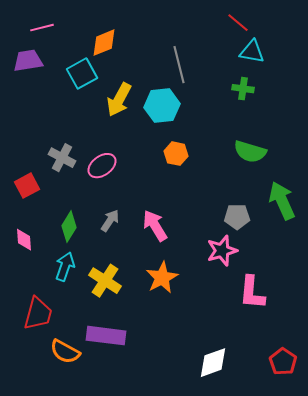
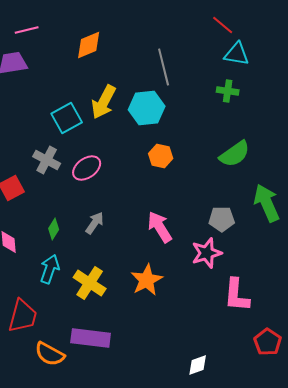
cyan square: (82, 74) -> (67, 118), moved
green semicircle: (250, 152) -> (235, 154), turned -52
pink arrow: (155, 226) -> (160, 227), moved
green diamond: (69, 227) -> (54, 229), size x0.7
red pentagon: (283, 362) -> (268, 342), moved
white diamond: (213, 363) -> (198, 365), size x0.7

